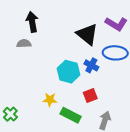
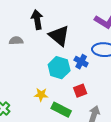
black arrow: (32, 22) -> (37, 20), moved
black triangle: (87, 34) -> (59, 36), moved

